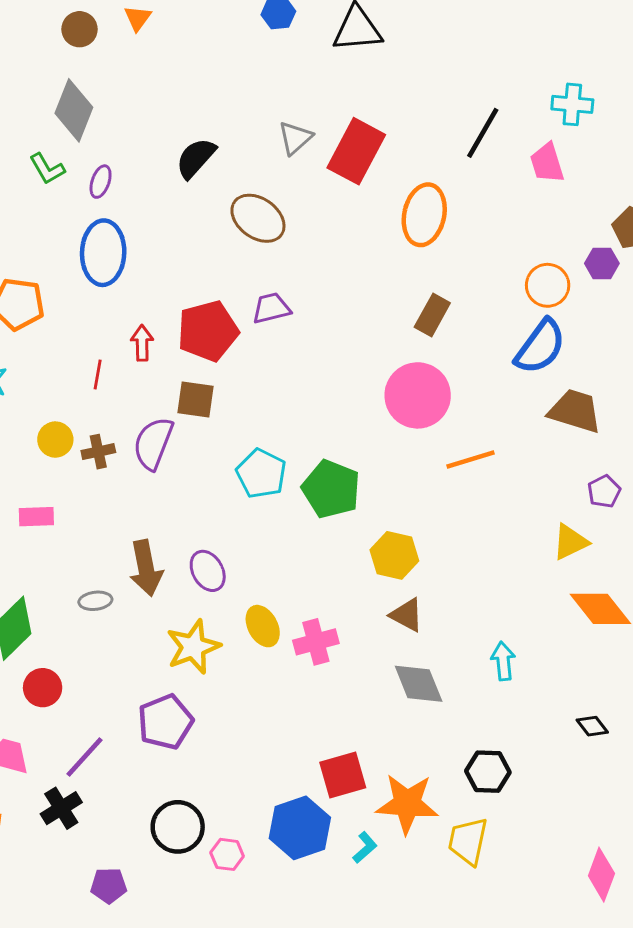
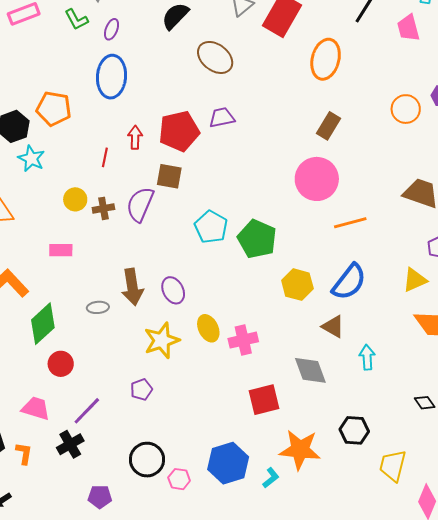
blue semicircle: (540, 347) -> (349, 282), moved
brown triangle: (407, 615) -> (333, 327), moved
purple pentagon: (165, 722) -> (141, 390), size x0.6
red square: (343, 775) -> (264, 400), moved
yellow trapezoid: (468, 841) -> (393, 466), moved

